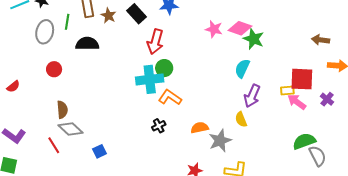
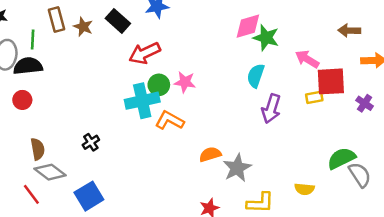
pink diamond: (240, 28) -> (248, 26), turned -30
pink star: (214, 29) -> (185, 82), moved
red arrow: (155, 42) -> (145, 53), turned 55
black semicircle: (87, 44) -> (28, 66), moved
pink arrow: (297, 102) -> (307, 59), moved
yellow semicircle: (241, 119) -> (304, 189), moved, turned -56
black cross: (159, 126) -> (91, 142), moved
blue square: (99, 151) -> (89, 196), size x1.6

